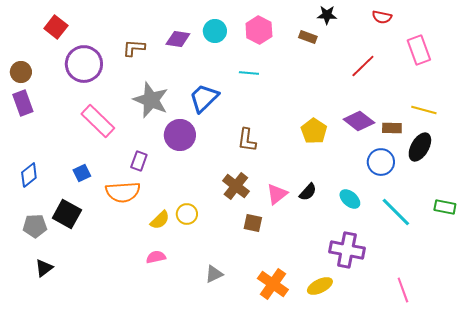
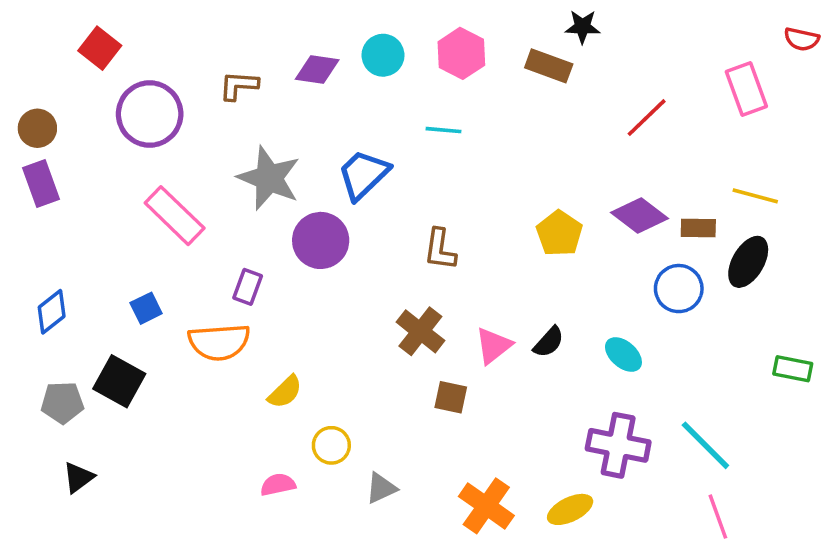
red semicircle: (382, 17) -> (802, 39), moved
brown rectangle: (308, 37) -> (549, 66), size x1.4
cyan line: (396, 212) -> (705, 445), moved
yellow circle: (187, 214) -> (331, 445), moved
pink semicircle: (156, 257) -> (278, 485), moved

